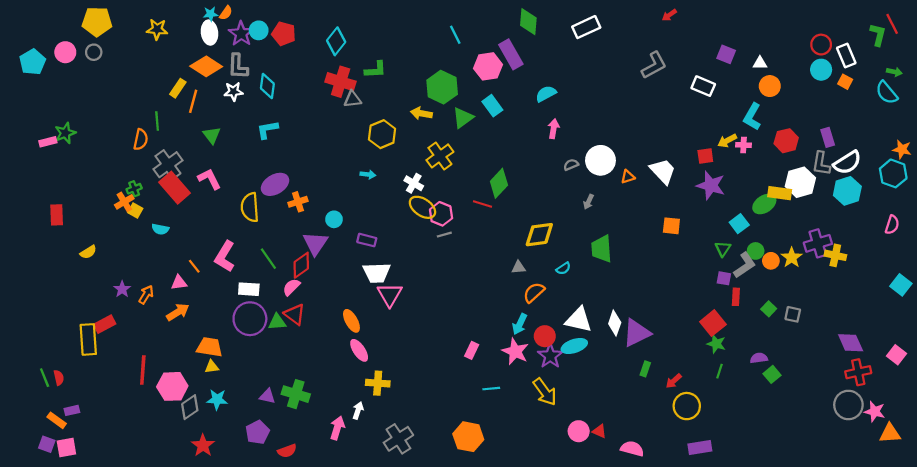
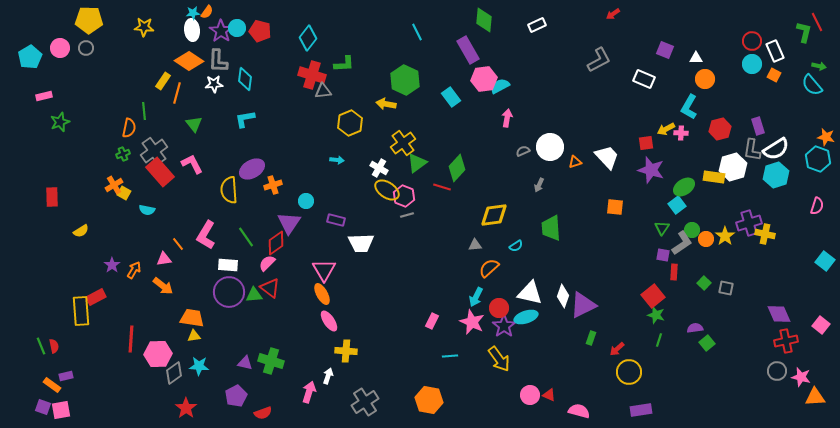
white rectangle: (586, 27) -> (537, 25), size x0.7
pink hexagon: (488, 66) -> (484, 79), moved
green triangle: (463, 118) -> (417, 163), moved
pink rectangle: (48, 142) -> (44, 96), moved
green cross: (134, 189) -> (123, 154), moved
green ellipse: (764, 204) -> (684, 187), moved
white trapezoid: (377, 273) -> (361, 243), moved
pink triangle: (390, 295) -> (324, 270), moved
orange arrow: (178, 312) -> (163, 286), turned 70
gray circle: (848, 405) -> (777, 371), size x0.7

